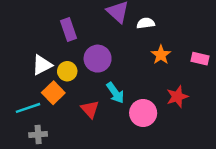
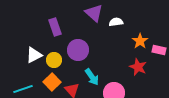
orange star: (161, 55) -> (140, 41), moved
orange square: (53, 93) -> (52, 82), moved
red star: (177, 97) -> (138, 67), moved, turned -30

